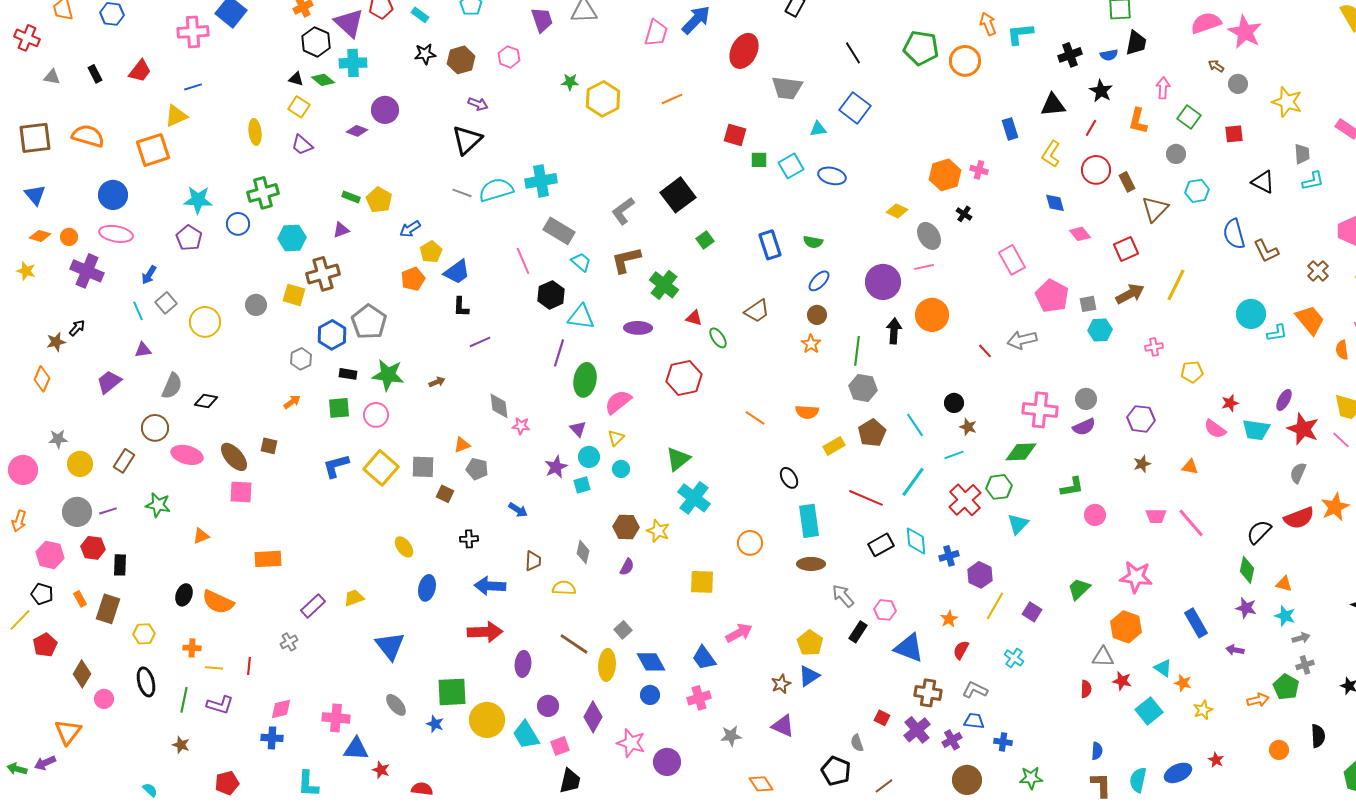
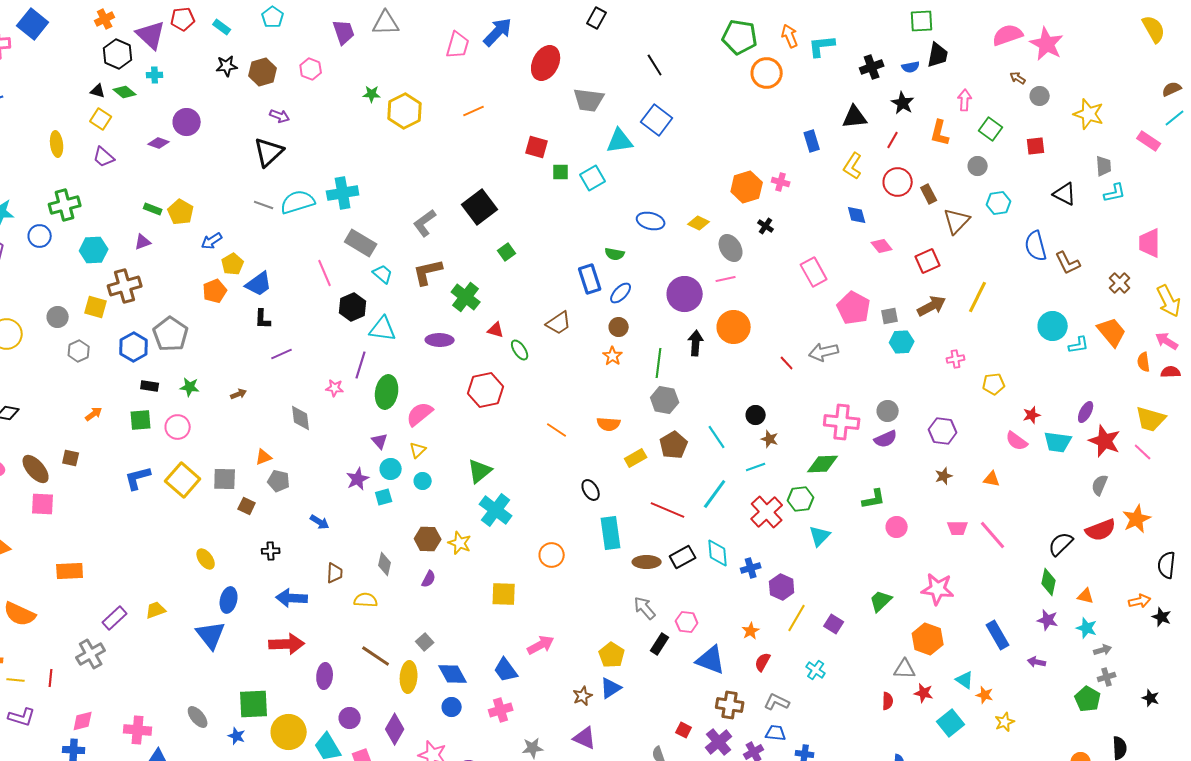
green pentagon: (921, 48) -> (740, 37), moved
cyan cross: (353, 63) -> (155, 75), size x0.6
cyan triangle: (818, 129) -> (620, 141), size x1.6
blue ellipse: (832, 176) -> (651, 221), moved
blue rectangle: (770, 245) -> (590, 279), moved
gray hexagon: (301, 359) -> (79, 351), moved
green star: (388, 375) -> (190, 387), size x0.6
pink star: (521, 426) -> (335, 388), moved
brown ellipse: (811, 564) -> (647, 562), moved
gray cross: (289, 642) -> (91, 654), size x1.6
blue triangle: (390, 646) -> (211, 635), moved
orange arrow: (1258, 700) -> (1140, 601), moved

